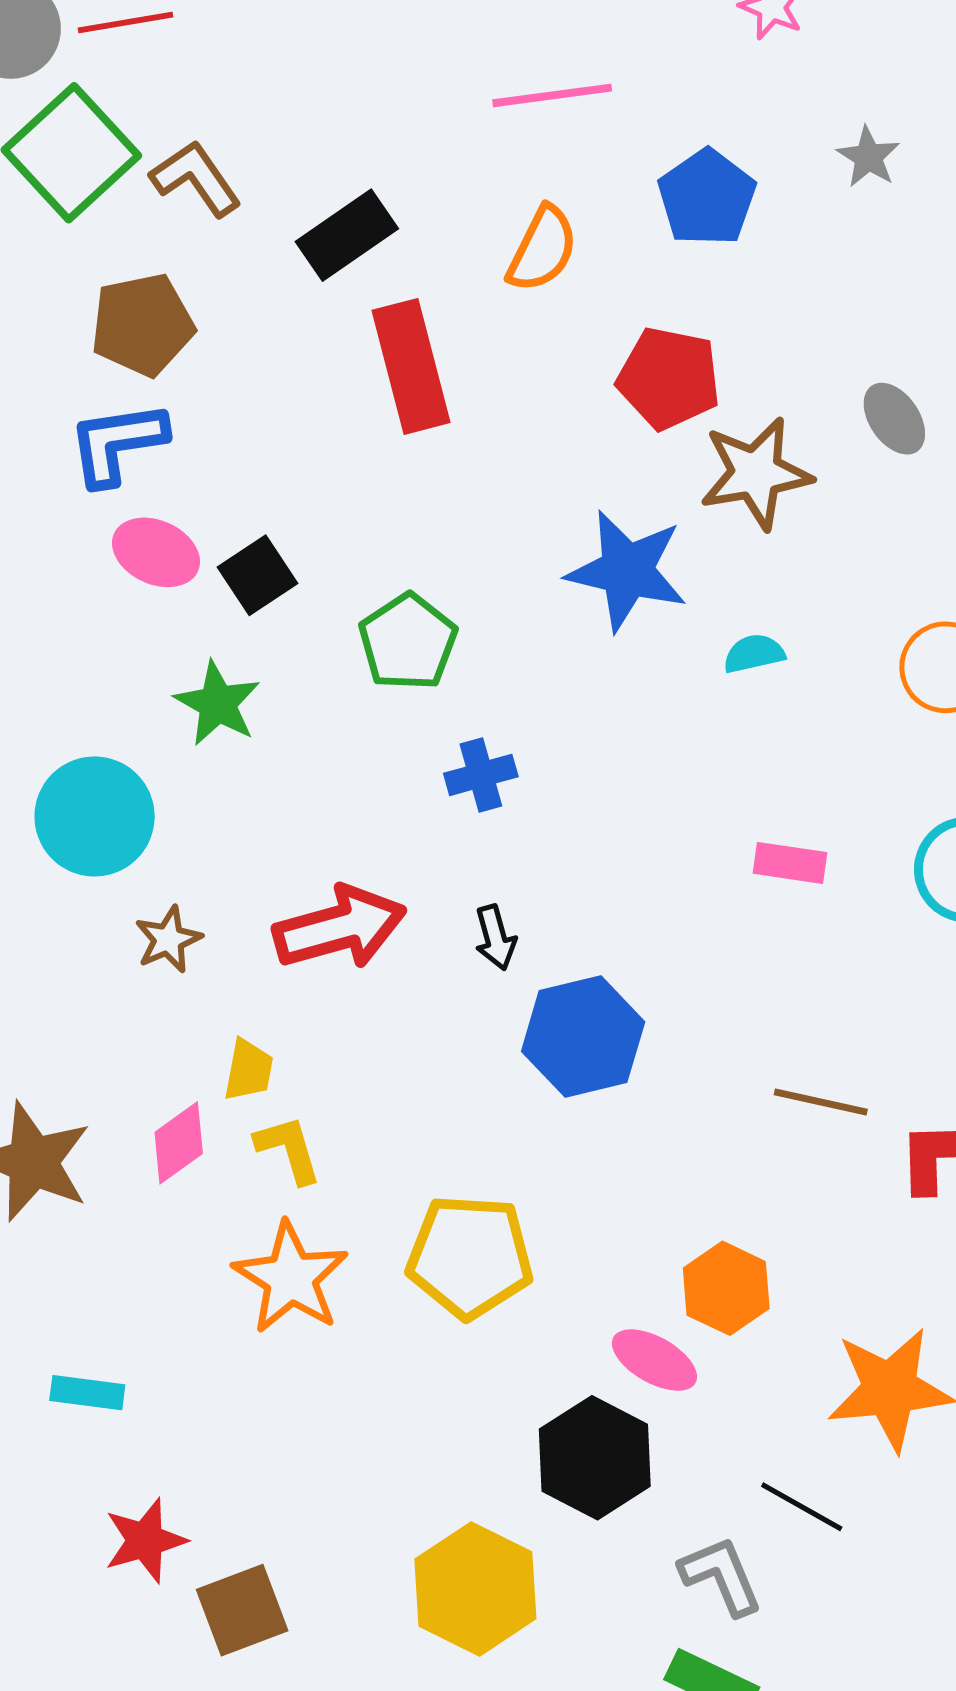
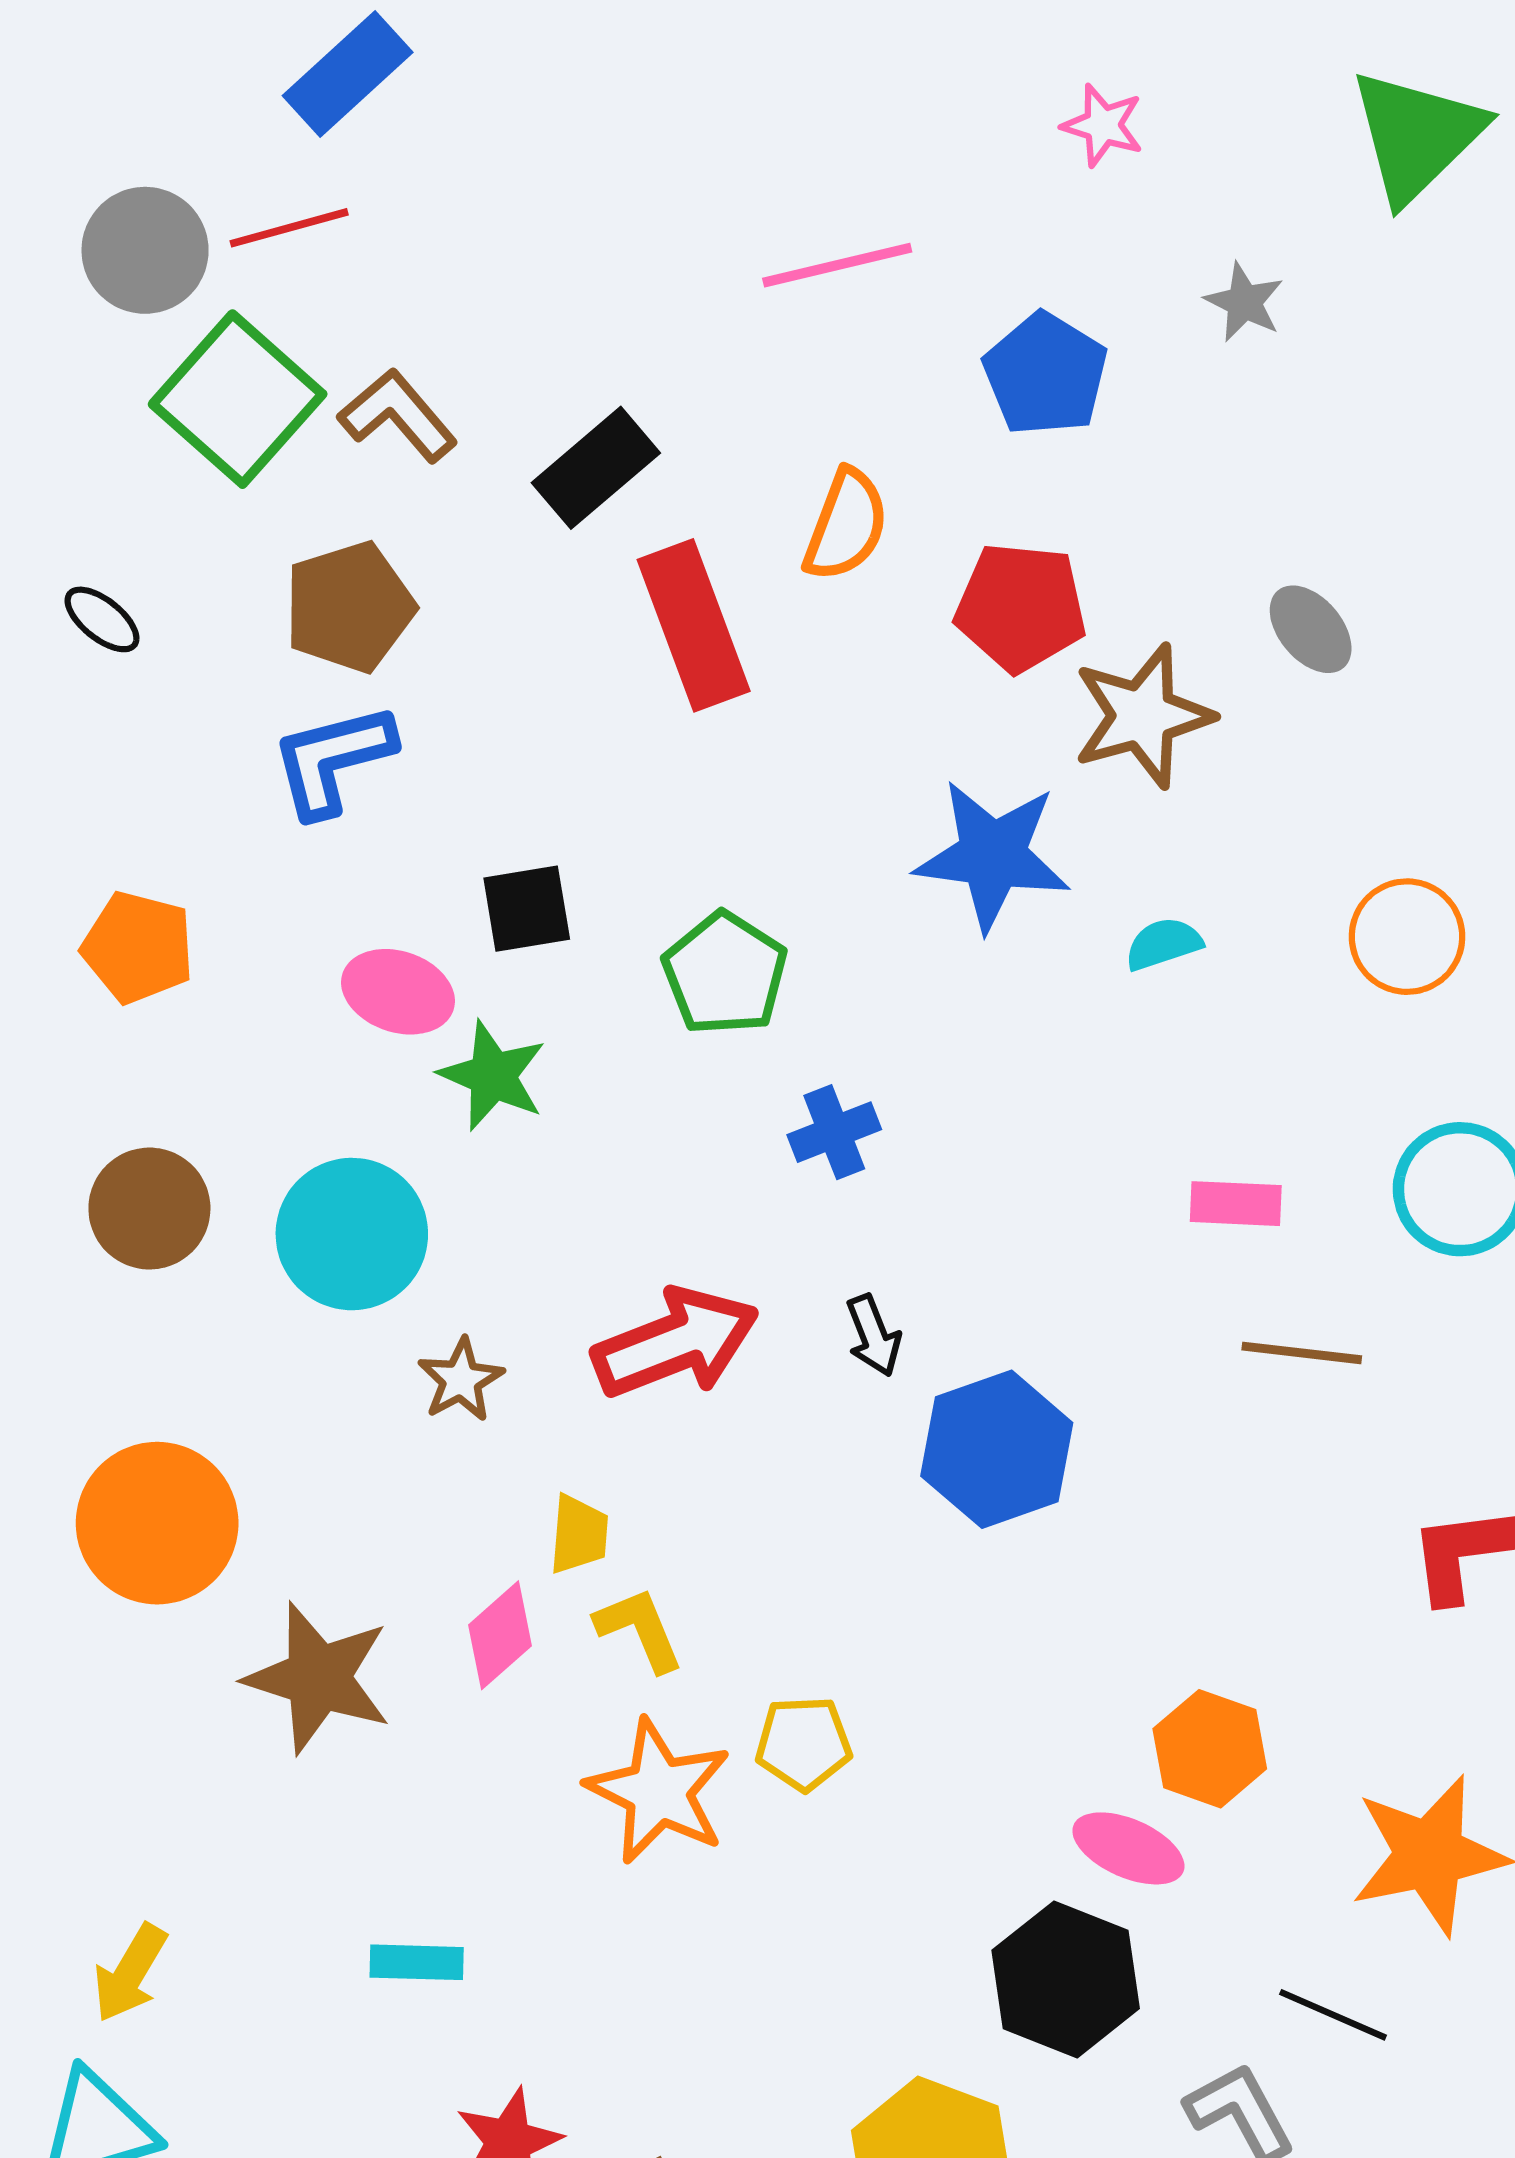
orange semicircle: (542, 249) -> (846, 525), moved
pink ellipse: (156, 552) -> (398, 992), moved
black square: (258, 575) -> (527, 909), turned 30
brown line: (821, 1102) -> (1302, 1353), moved
yellow pentagon: (470, 1257) -> (803, 1743), moved, size x0.6

